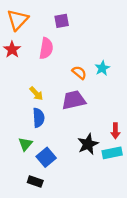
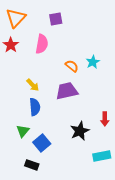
cyan rectangle: (112, 153) -> (102, 156), moved

